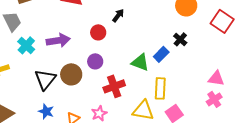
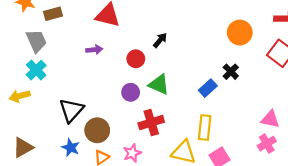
purple arrow: (58, 40) -> (94, 50), moved, size x0.6
cyan cross: (26, 45) -> (36, 70), moved
green triangle: (140, 62) -> (159, 84), moved
brown circle: (71, 74) -> (97, 130), moved

